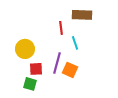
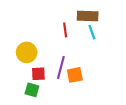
cyan line: (75, 43) -> (92, 32), moved
orange square: (70, 70) -> (75, 75), turned -35

